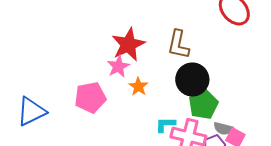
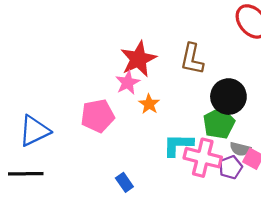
black circle: (192, 80) -> (228, 97), moved
cyan L-shape: (165, 124) -> (178, 145), size x1.4

